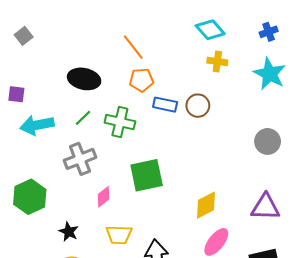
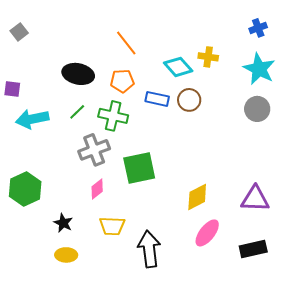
cyan diamond: (210, 30) -> (178, 67), moved
orange pentagon: (141, 80) -> (122, 81), moved
gray circle: (268, 141) -> (257, 109), moved
gray cross: (80, 159) -> (94, 150), moved

